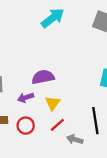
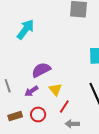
cyan arrow: (53, 18) -> (25, 29), moved
gray arrow: (75, 139) -> (72, 124), moved

